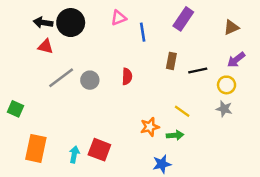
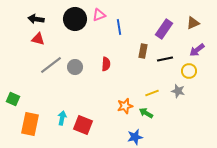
purple rectangle: (183, 19) -> (164, 29), moved
black circle: (71, 23) -> (75, 19), moved
green square: (15, 109) -> (13, 99), moved
gray star: (224, 109) -> (178, 91), moved
yellow line: (182, 111) -> (152, 93), turned -56
green arrow: (175, 135) -> (146, 113), turned -144
cyan arrow: (74, 154) -> (62, 118), moved

